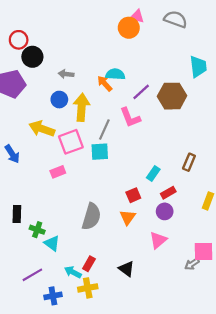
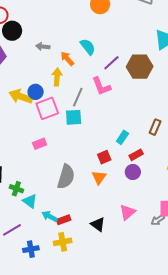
cyan semicircle: (115, 74) -> (88, 47), turned 48
orange arrow: (105, 83) -> (67, 59), moved
blue circle: (59, 100) -> (36, 92), moved
yellow arrow: (82, 107) -> (57, 77), size x0.7
pink rectangle: (58, 172) -> (40, 144), moved
pink triangle: (158, 240) -> (127, 212), moved
red rectangle: (89, 264) -> (64, 220), turned 40
cyan arrow: (73, 272) -> (50, 216), moved

